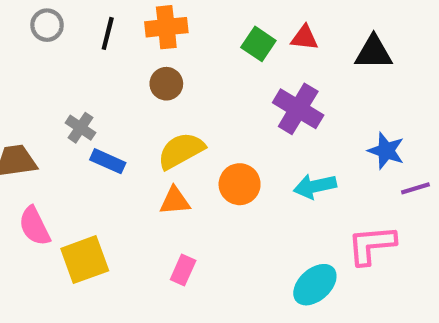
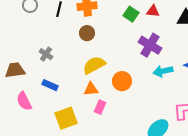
blue rectangle: (108, 161) -> (50, 85), moved
cyan arrow: (315, 186) -> (163, 71), moved
yellow square: (85, 260) -> (66, 118), moved
pink rectangle: (183, 270) -> (100, 107), moved

